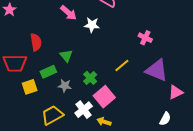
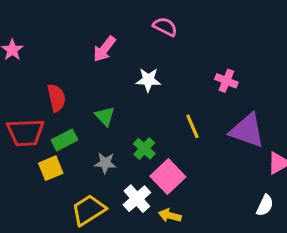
pink arrow: (68, 13) -> (104, 49), turned 90
white star: (92, 25) -> (148, 80), moved
yellow line: (122, 66) -> (192, 126), turned -70
green rectangle: (48, 72) -> (65, 140), moved

